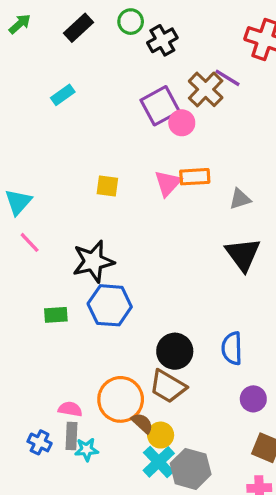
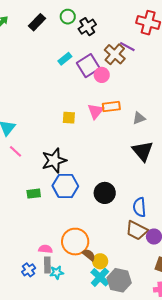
cyan rectangle: (63, 95) -> (65, 59), moved
yellow square: (107, 186) -> (69, 118), moved
black circle: (175, 351) -> (105, 193), moved
brown trapezoid: (168, 386) -> (137, 230), moved
blue cross: (40, 442) -> (29, 270), turned 32

